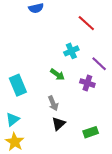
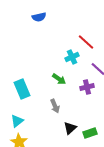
red line: (86, 23) -> (86, 42), moved
purple cross: (87, 83) -> (87, 87), turned -32
black triangle: (59, 124) -> (70, 128), moved

